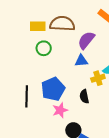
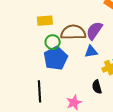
brown semicircle: (62, 24) -> (73, 32), moved
blue pentagon: (53, 89) -> (56, 58), moved

